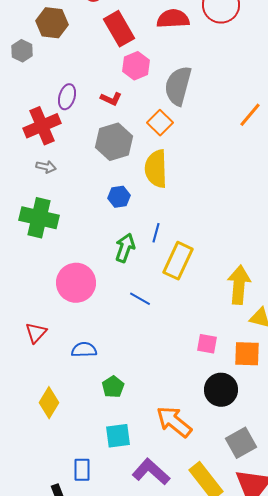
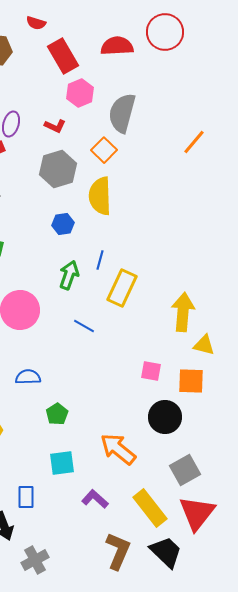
purple L-shape: (151, 472) -> (95, 499), size x0.7

